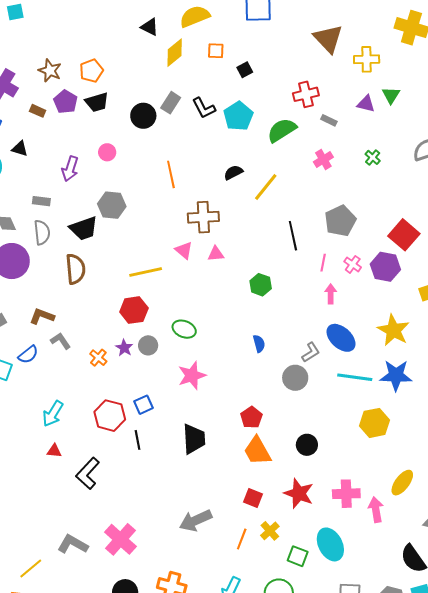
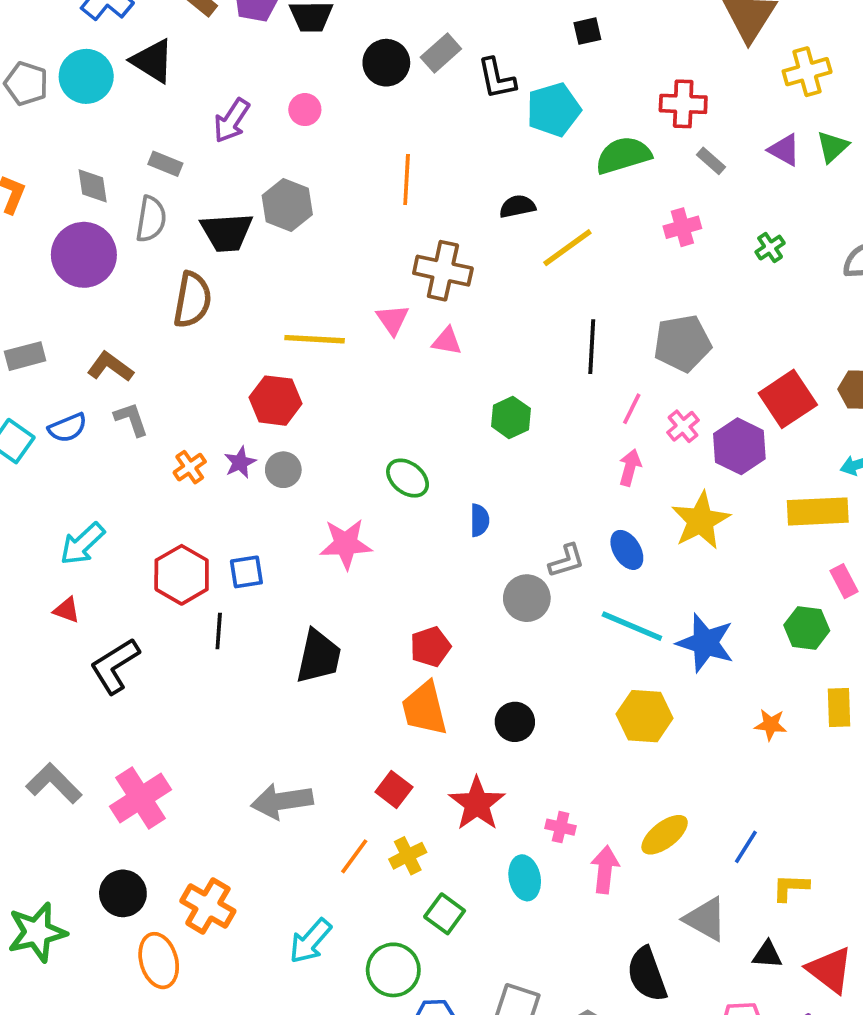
yellow cross: (367, 59) -> (807, 72), turned -30
black triangle: (20, 149) -> (153, 61), size x1.5
green ellipse: (184, 329) -> (408, 478), moved
yellow star: (393, 330) -> (701, 521), moved
blue ellipse: (341, 338) -> (627, 550), size x0.7
pink cross: (346, 494) -> (561, 827), size x0.6
cyan ellipse: (330, 544) -> (525, 878), moved, size x0.7

